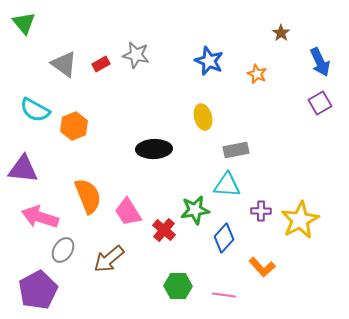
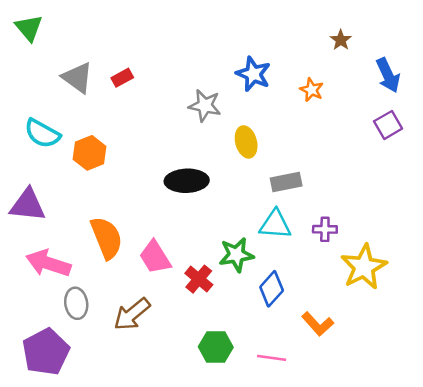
gray star: (136, 55) -> (205, 106), moved
purple cross: (261, 211) -> (325, 229), moved
gray ellipse: (63, 250) -> (76, 303), turned -40

